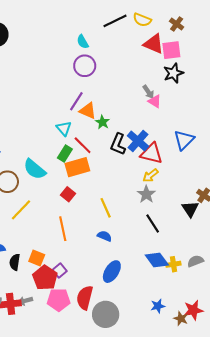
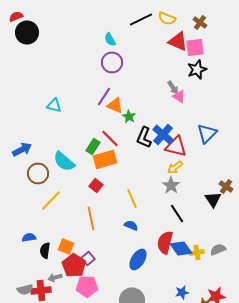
cyan triangle: (64, 128) -> (54, 105), moved, turned -35
red semicircle: (85, 298) -> (165, 242), moved
gray arrow: (25, 301) -> (55, 277), moved

